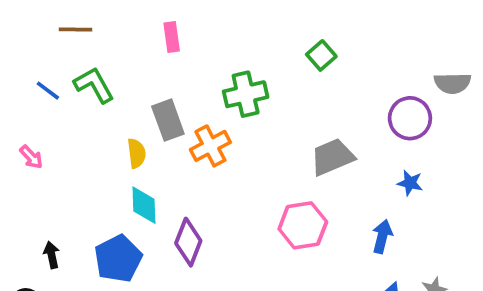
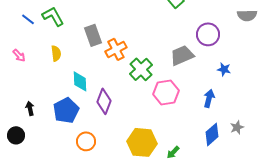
green cross: (246, 94) -> (141, 69), moved, turned -30
purple circle: (410, 118) -> (208, 34), moved
yellow semicircle: (137, 153) -> (56, 53), moved

